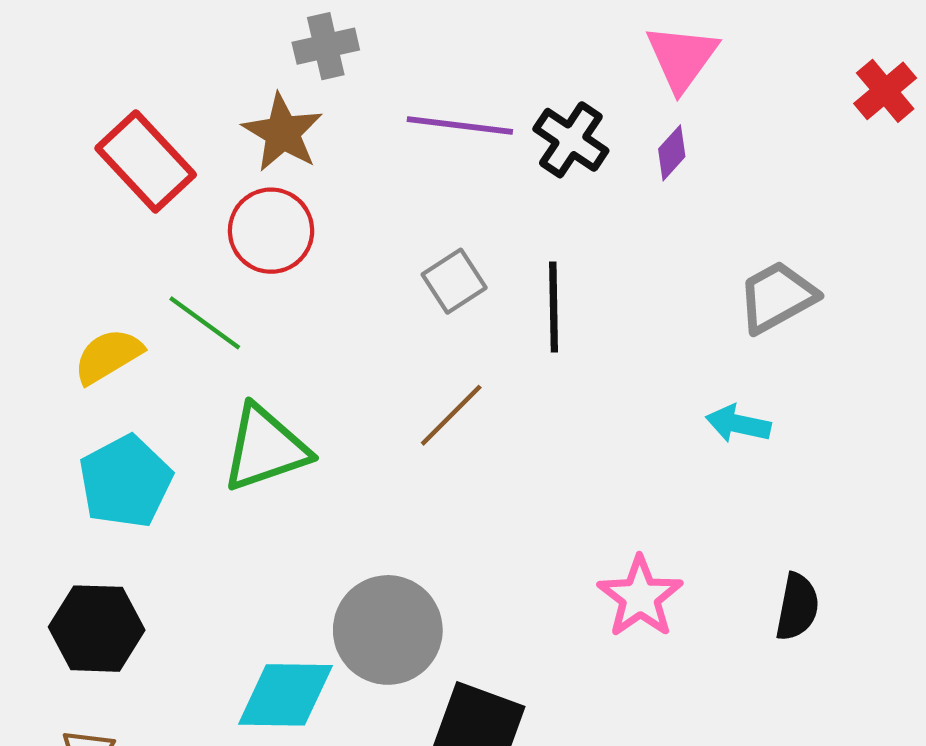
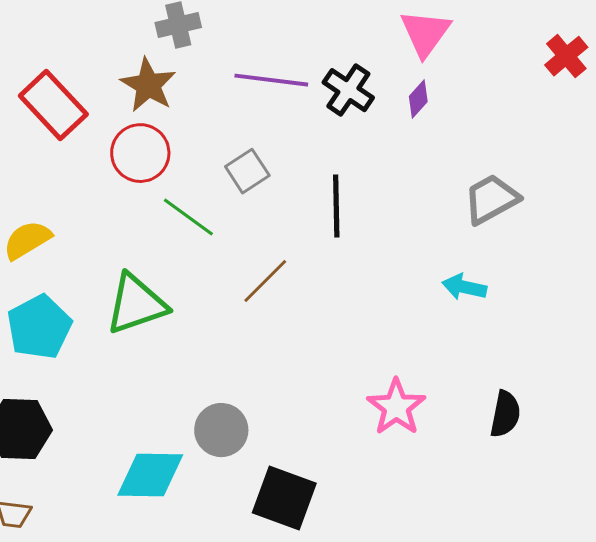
gray square: (454, 281) -> (247, 171), moved
green line: (205, 323) -> (188, 217), moved
gray circle: (388, 630) -> (221, 430), size x0.7

